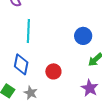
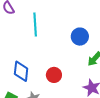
cyan line: (28, 31) -> (35, 24), moved

